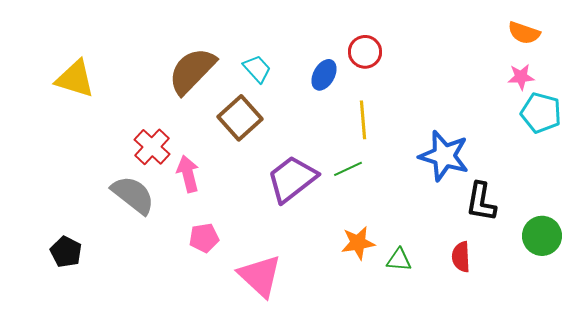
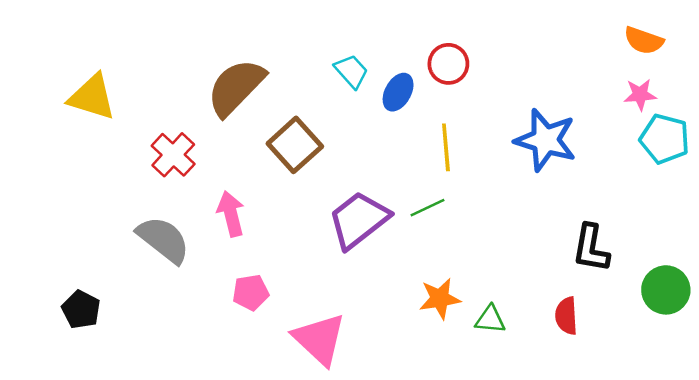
cyan trapezoid: (257, 69) -> (351, 71), moved
red cross: (152, 147) -> (173, 155), moved
blue star: (444, 156) -> (545, 140), moved

